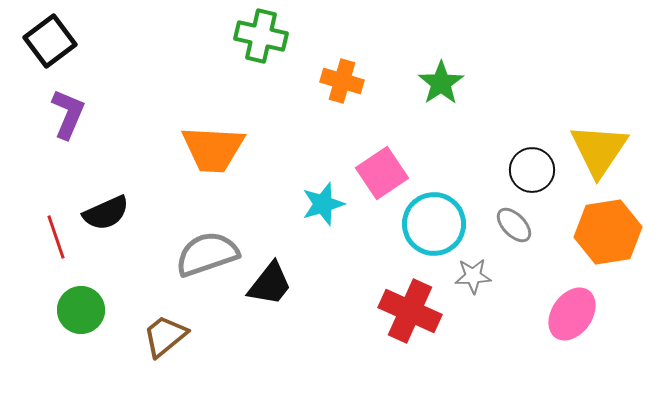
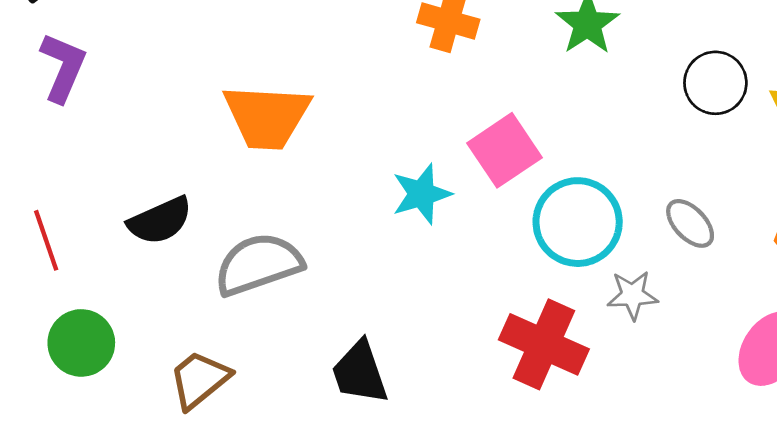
black circle: (532, 170) -> (715, 83), moved
black semicircle: (106, 213) -> (160, 221), moved
black trapezoid: (270, 284) -> (360, 373), moved, turned 123

